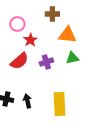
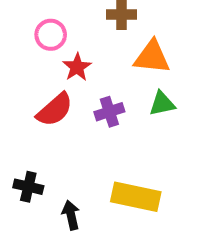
black arrow: (27, 101) -> (71, 215), moved
yellow rectangle: (59, 104) -> (136, 197), turned -75

